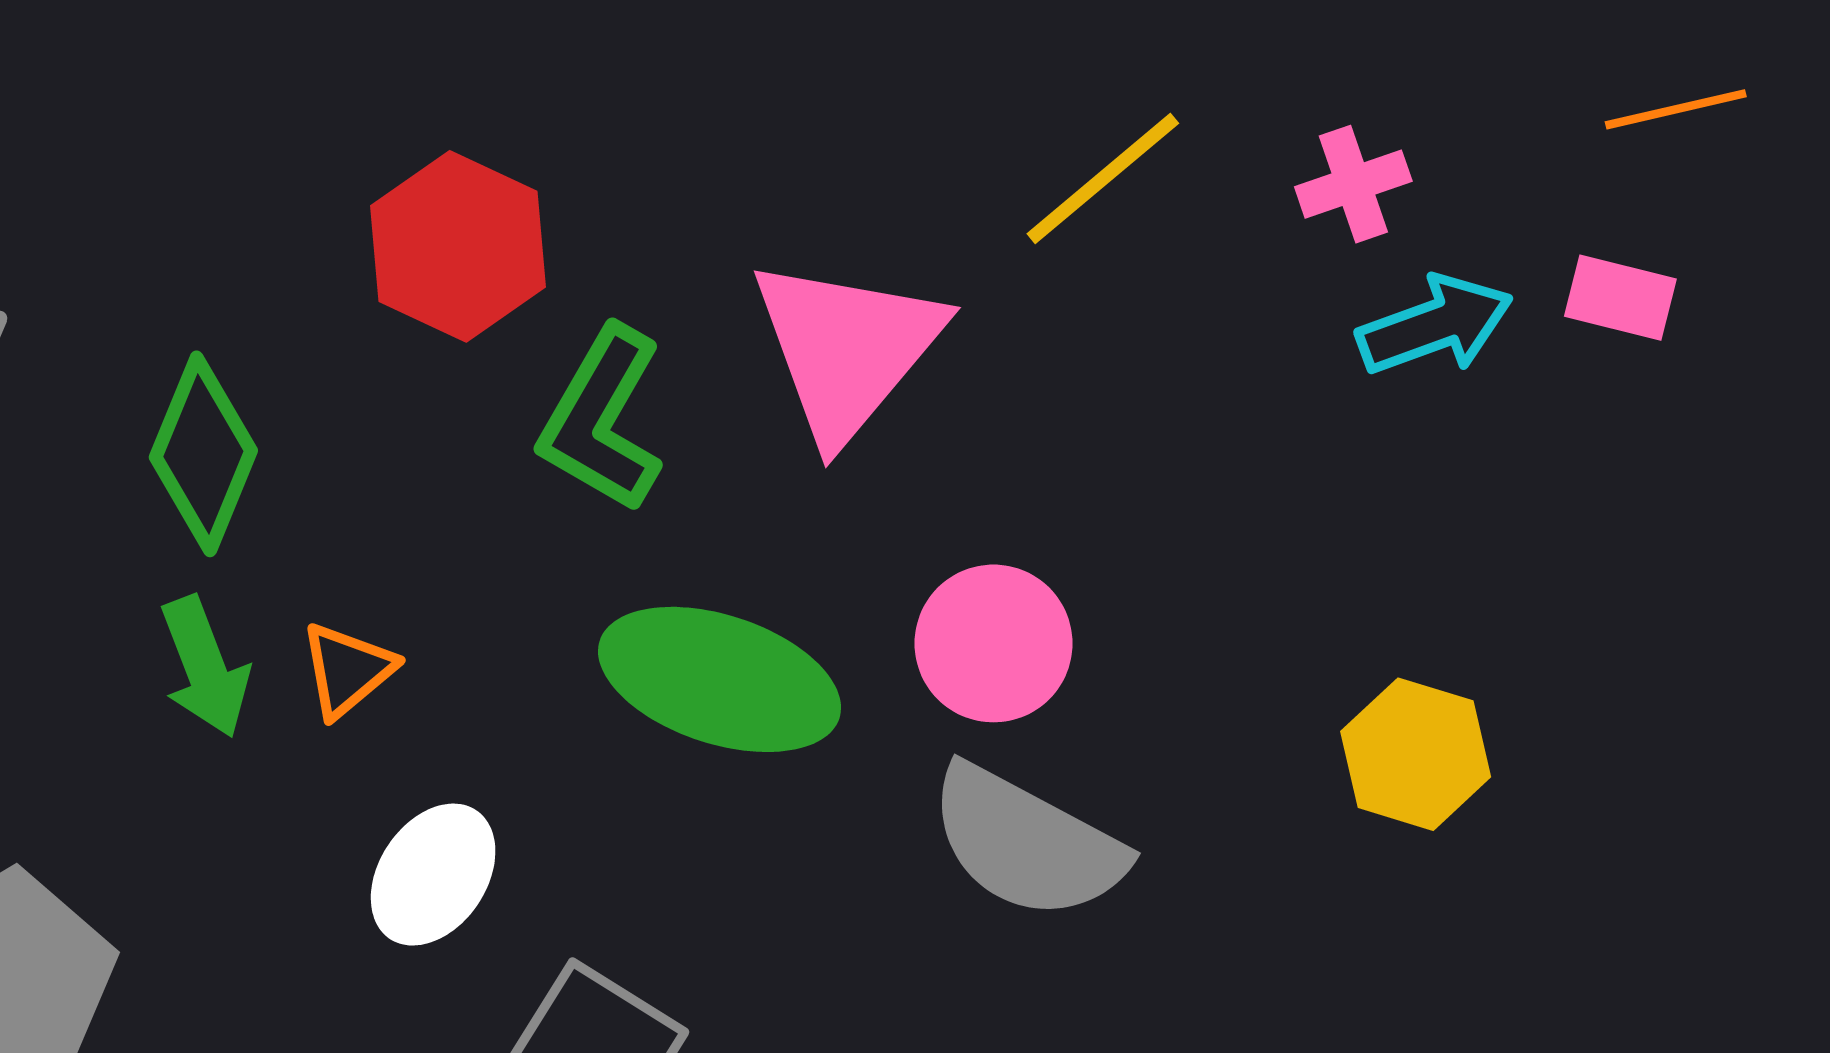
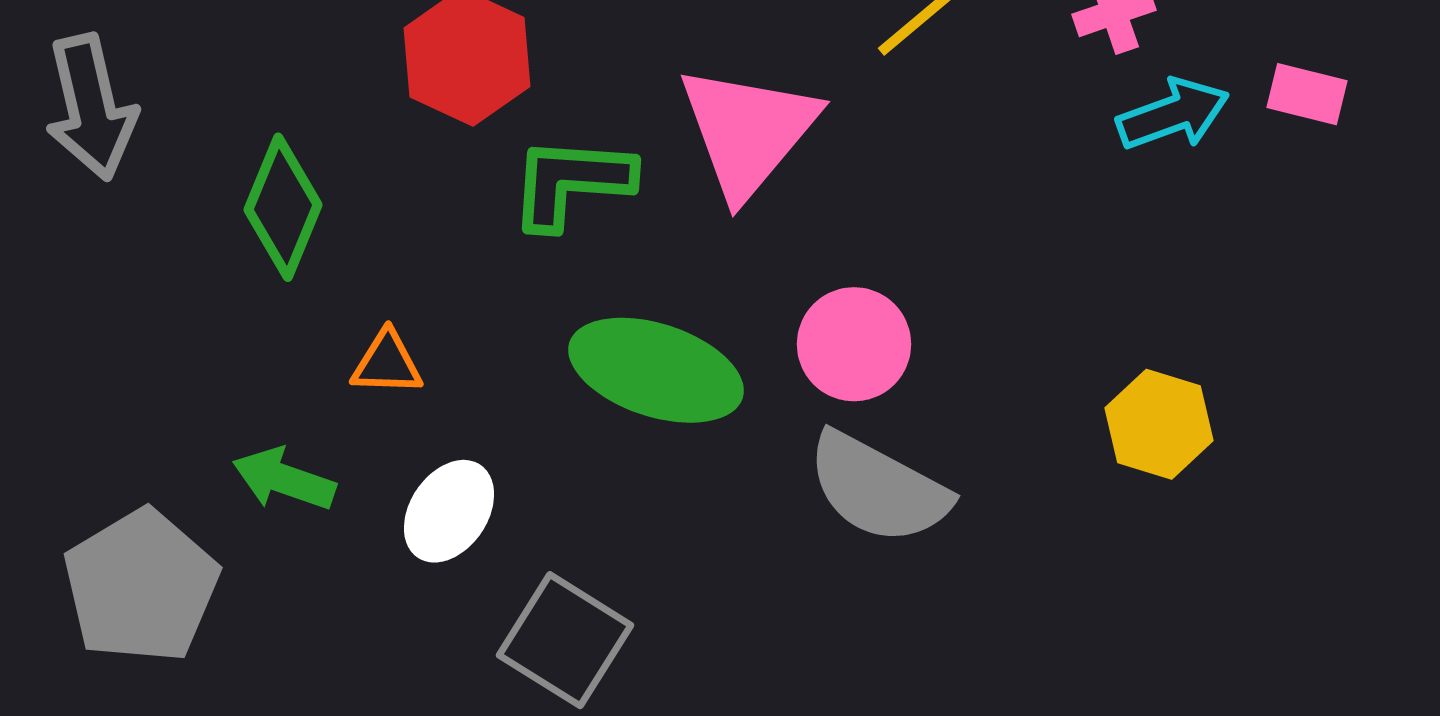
green L-shape: (602, 419) -> (571, 182), turned 64
green arrow: (205, 667) -> (284, 479), moved, turned 130
orange triangle: (347, 670) -> (387, 363), turned 42

